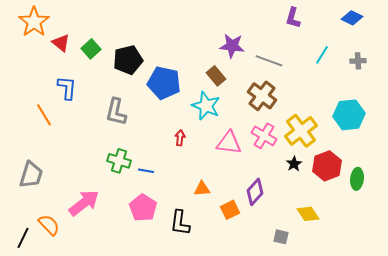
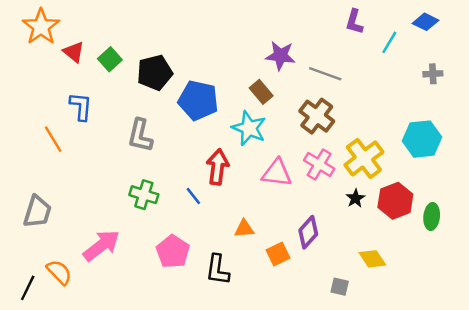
cyan line: (322, 55) -> (389, 42), moved
red arrow: (180, 138) -> (218, 167), size x1.8
blue line: (146, 171) -> (193, 196), moved, turned 42

